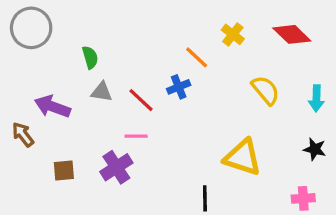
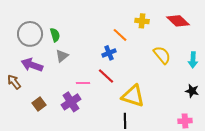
gray circle: (31, 28) -> (30, 34), moved
yellow cross: (233, 34) -> (142, 21), turned -32
gray triangle: (102, 92) -> (62, 56), turned -48
red line: (141, 100) -> (106, 76), moved
yellow triangle: (243, 157) -> (133, 96), moved
brown square: (64, 171) -> (39, 104), turned -32

